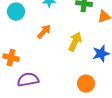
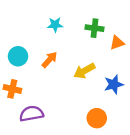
cyan circle: (16, 12) -> (18, 56), moved
yellow arrow: (75, 42) -> (84, 71), turned -144

